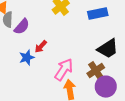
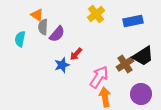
brown cross: (96, 71) -> (125, 64), moved

